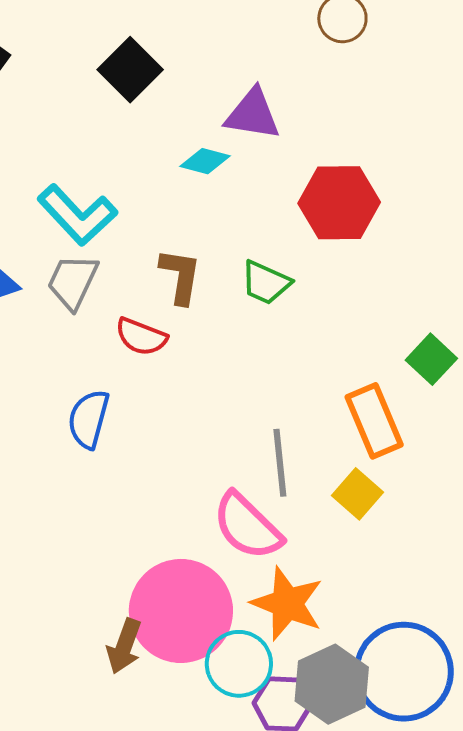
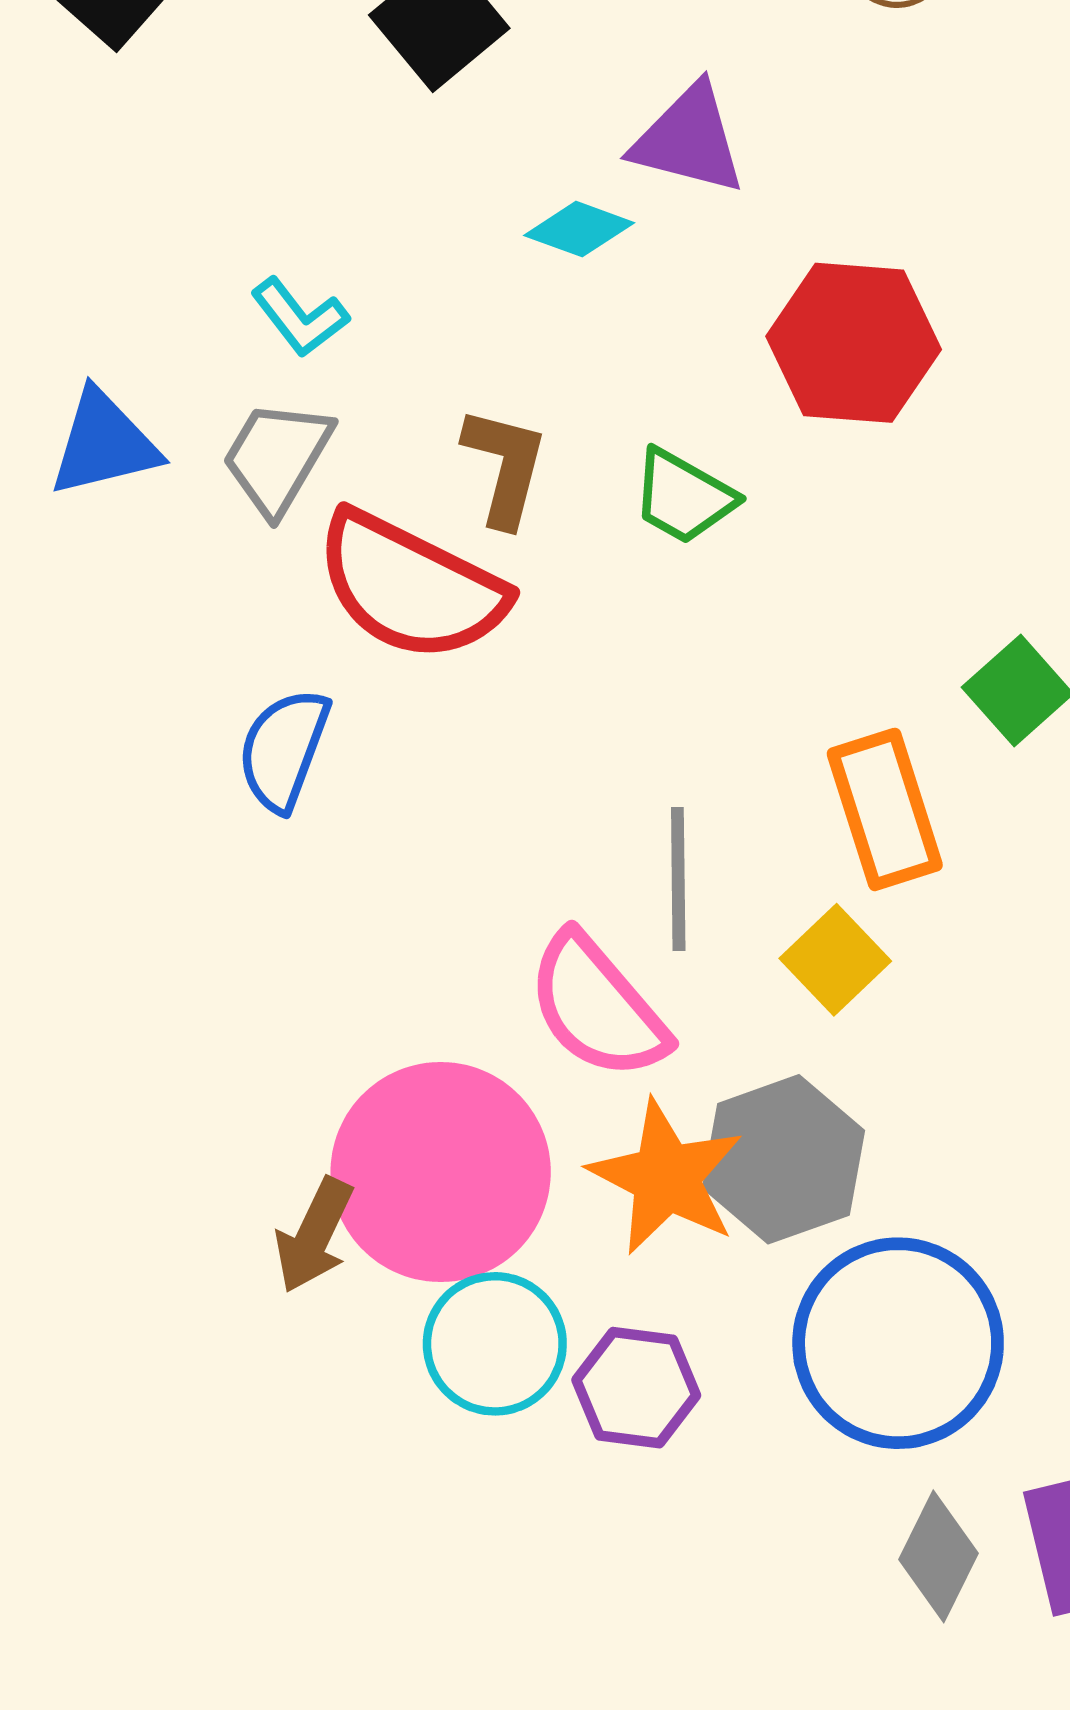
cyan L-shape: (77, 215) -> (300, 317), size x0.6
red semicircle: (141, 337) -> (411, 586), size x1.8
cyan circle: (239, 664) -> (495, 1344), moved
gray hexagon: (332, 684) -> (783, 1159), moved

